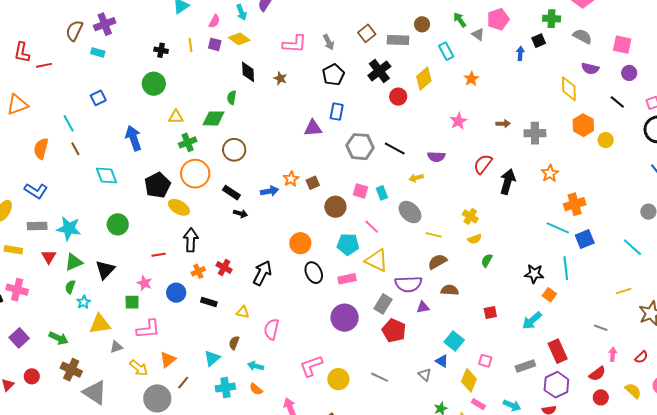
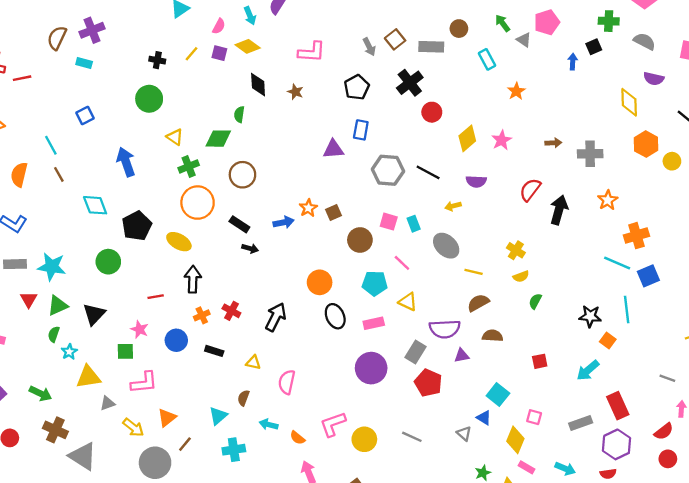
gray arrow: (329, 42) -> (369, 47), moved
yellow line: (191, 45) -> (191, 54), turned 48
yellow diamond: (424, 79) -> (467, 138), moved
yellow triangle: (176, 117) -> (175, 137), turned 35
black pentagon: (157, 185) -> (137, 226), moved
yellow triangle: (377, 260) -> (408, 302), size x0.7
orange semicircle: (256, 389) -> (297, 438), moved

